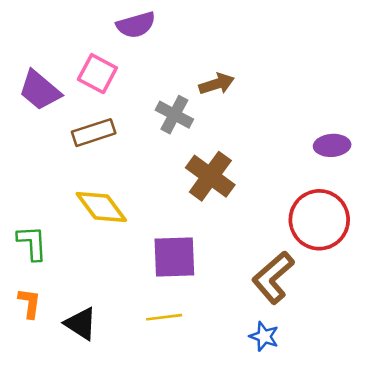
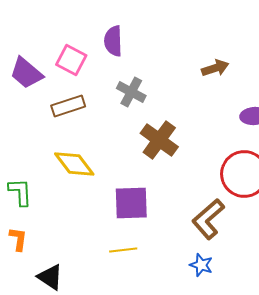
purple semicircle: (136, 25) -> (113, 41), moved, turned 104
brown arrow: (217, 84) -> (215, 68), moved
black triangle: (81, 324) -> (50, 277), moved

